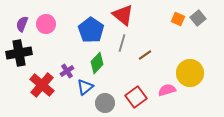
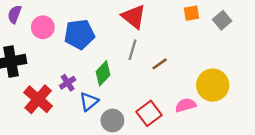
orange square: (178, 19) -> (191, 13), moved, turned -32
purple semicircle: (22, 24) -> (15, 14), moved
blue pentagon: (91, 30) -> (79, 34), moved, turned 30

